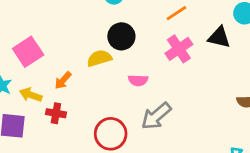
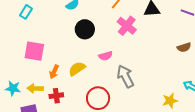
pink square: (28, 52) -> (34, 51), moved, turned -30
yellow semicircle: (99, 58) -> (77, 69), moved
gray arrow: (156, 116) -> (125, 76), turned 120

